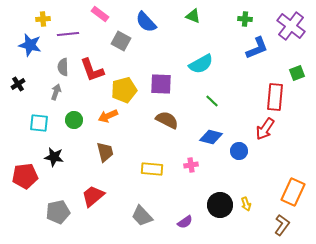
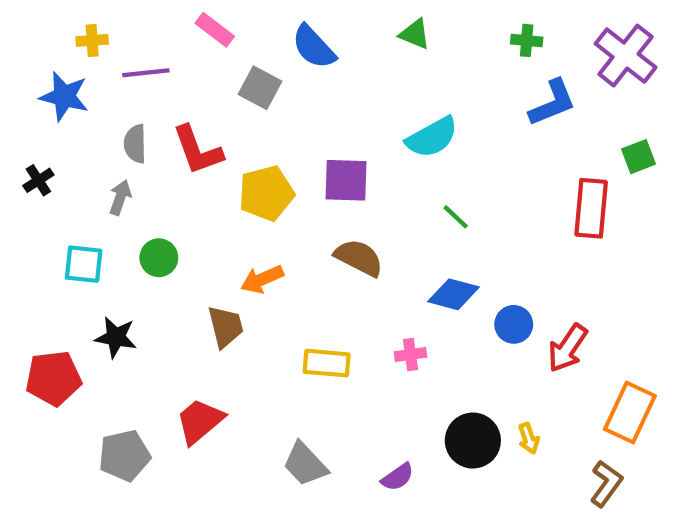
orange arrow: (108, 116) -> (262, 279), moved
red arrow: (265, 129) -> (567, 348), moved

